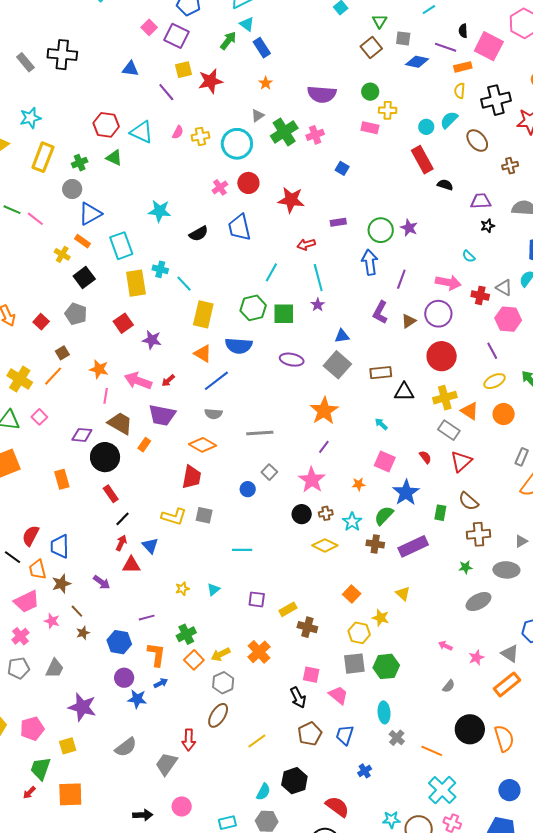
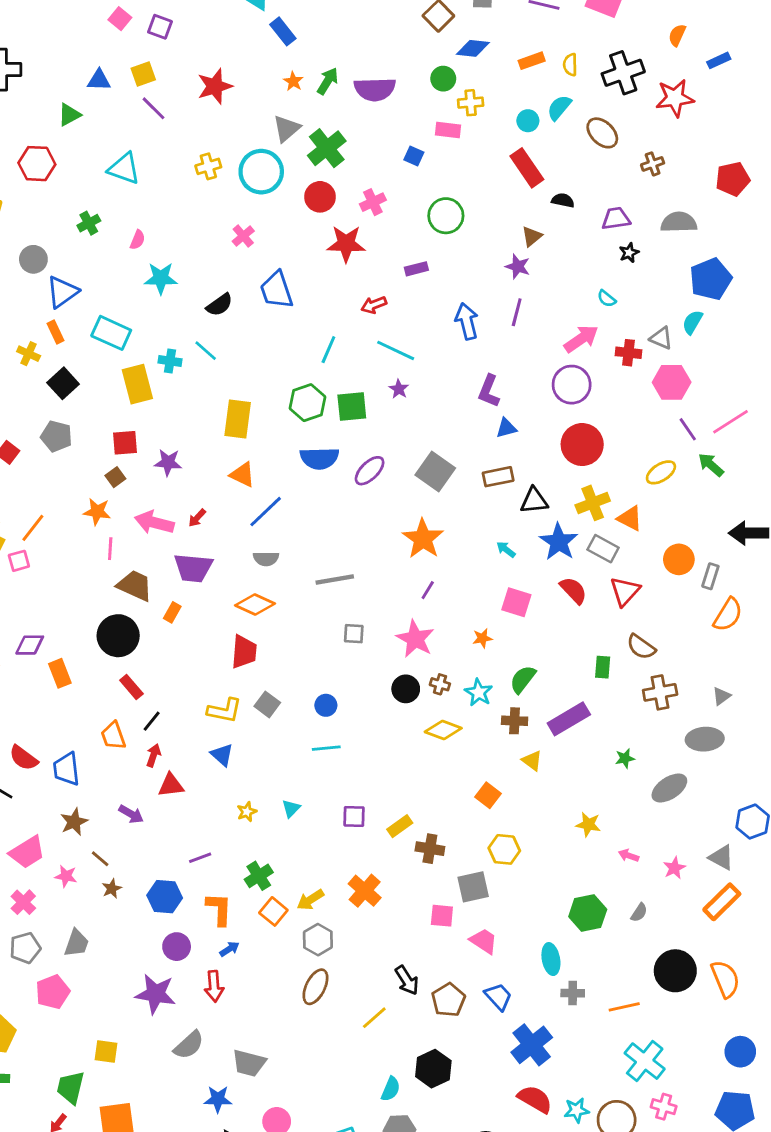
purple square: (176, 36) -> (160, 27), size x0.7
green arrow: (228, 41) -> (328, 81), moved
blue diamond: (417, 62) -> (473, 48), moved
orange rectangle: (463, 67) -> (532, 61), moved
yellow square: (183, 70) -> (143, 74), moved
gray triangle: (258, 116) -> (287, 129), size x1.5
red hexagon: (106, 125) -> (37, 164), moved
pink semicircle: (178, 132) -> (138, 240), moved
pink cross: (315, 135) -> (373, 202), moved
green triangle: (114, 158) -> (69, 115), moved, turned -48
green cross: (80, 163) -> (89, 223), moved
blue square: (342, 168) -> (414, 156), moved
red circle: (248, 183) -> (320, 197), moved
green circle: (381, 230) -> (446, 216), moved
orange rectangle: (82, 241) -> (55, 332), turned 35
cyan rectangle: (121, 246) -> (111, 333), turned -40
cyan line: (318, 278) -> (396, 350), turned -44
purple line: (401, 279) -> (517, 312), moved
pink arrow: (448, 282) -> (581, 339), turned -40
cyan line: (184, 284) -> (206, 351), moved
brown triangle: (409, 321) -> (532, 236), moved
red square: (123, 323) -> (125, 443), turned 36
blue triangle: (342, 336) -> (506, 428), moved
blue semicircle: (239, 346) -> (319, 458), moved
purple line: (492, 351) -> (688, 429), moved
brown square: (62, 353) -> (115, 477), moved
purple ellipse: (292, 360) -> (370, 471), turned -50
orange circle: (504, 414) -> (679, 559), moved
pink square: (39, 417) -> (19, 561), moved, turned 35
purple diamond: (82, 435) -> (30, 645), moved
red semicircle: (425, 457) -> (573, 590), size x1.5
gray square: (269, 472) -> (354, 634), turned -35
blue circle: (248, 489) -> (326, 705), moved
blue star: (406, 493) -> (559, 542), moved
brown cross: (326, 513) -> (440, 684), turned 32
gray square: (204, 515) -> (267, 704), turned 30
red semicircle: (31, 536) -> (23, 758), turned -75
blue triangle: (150, 546) -> (222, 755), moved
green star: (466, 567) -> (625, 758), moved
orange trapezoid: (38, 569) -> (113, 736), moved
yellow triangle: (403, 594) -> (532, 761), moved
yellow star: (381, 618) -> (588, 824), moved
gray square: (354, 664) -> (473, 887), moved
green hexagon: (386, 666) -> (588, 913), moved
black arrow: (298, 698) -> (407, 980), moved
blue star: (137, 699) -> (218, 1099), moved
purple star: (82, 707) -> (156, 994), moved
pink pentagon: (32, 729) -> (53, 992), moved
blue trapezoid: (345, 735) -> (498, 997), turned 125
gray cross: (397, 738) -> (573, 993), turned -35
red arrow: (189, 740) -> (214, 986), moved
yellow square: (68, 746) -> (106, 1051), turned 30
orange line: (432, 751) -> (624, 1007), turned -30
gray trapezoid: (166, 764) -> (249, 1063), turned -105
blue cross: (365, 771) -> (532, 1045), size x2.0
red semicircle: (337, 807) -> (535, 1099), moved

